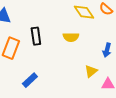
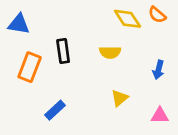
yellow triangle: (91, 71) -> (119, 98), moved

